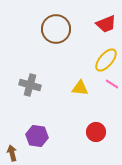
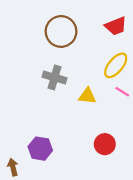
gray cross: (30, 85) -> (54, 77), moved

